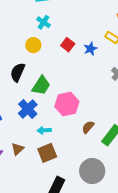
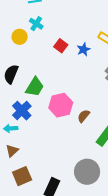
yellow circle: (33, 45) -> (20, 37), moved
brown semicircle: (88, 127) -> (84, 116), moved
cyan arrow: (44, 130) -> (11, 128), moved
brown square: (47, 153) -> (22, 176), moved

